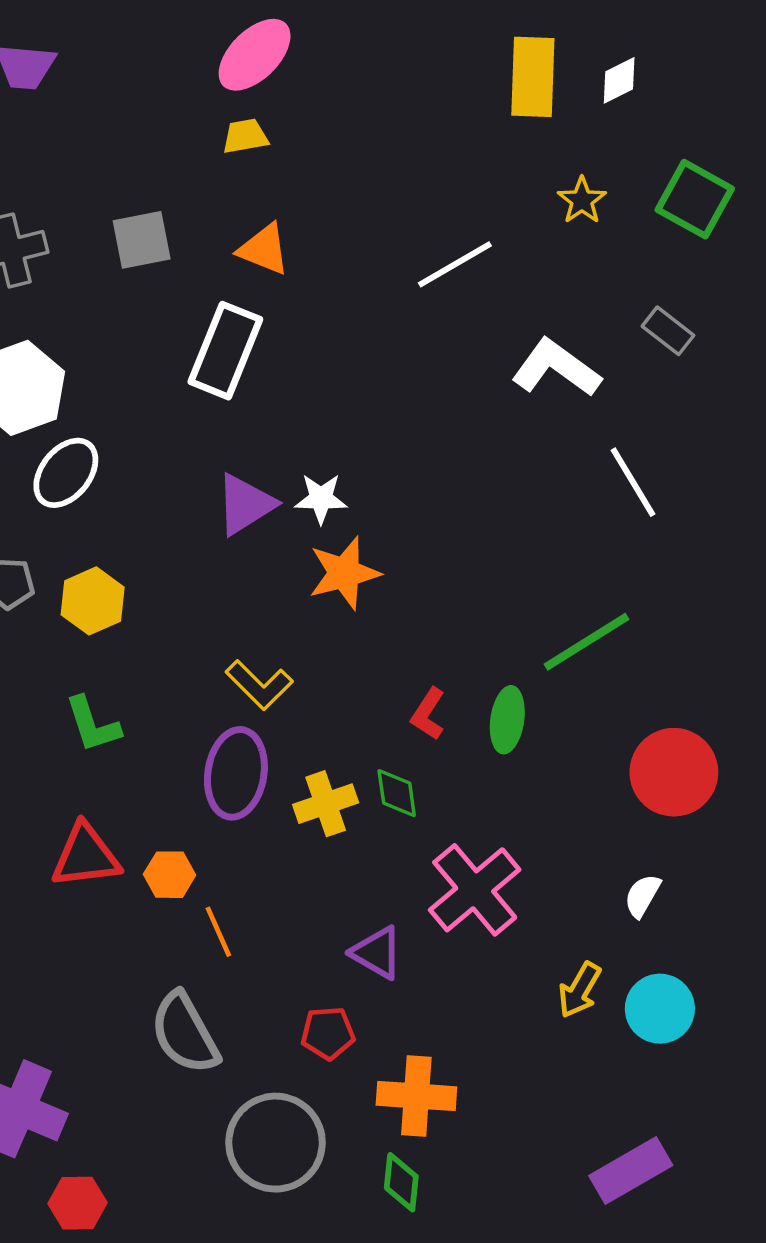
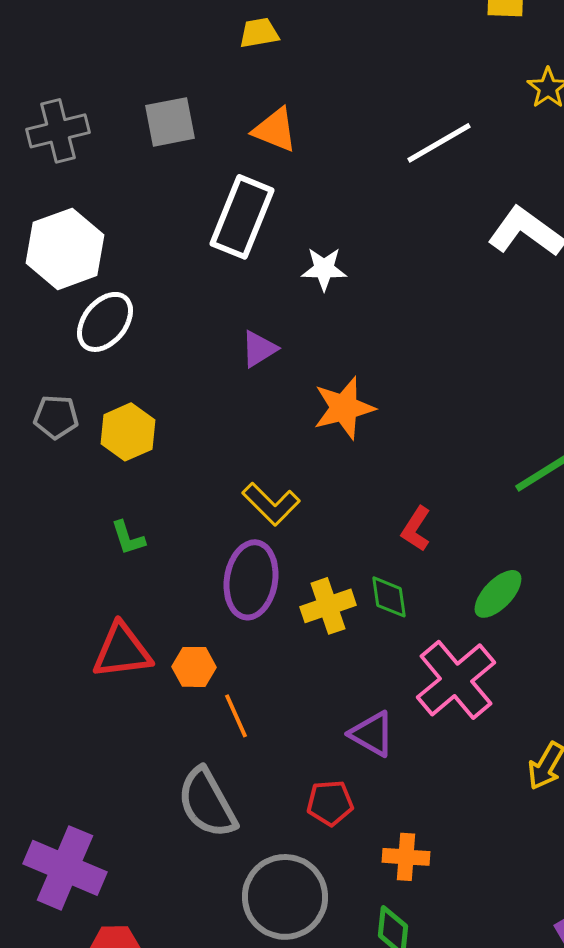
white star: (321, 498) -> (324, 269), moved
purple triangle: (245, 504) -> (259, 349), size x0.7
green ellipse: (507, 720) -> (498, 594), moved, turned 36
green L-shape: (93, 724) -> (128, 538), size x0.7
orange cross: (416, 1096) -> (406, 857), size x0.7

